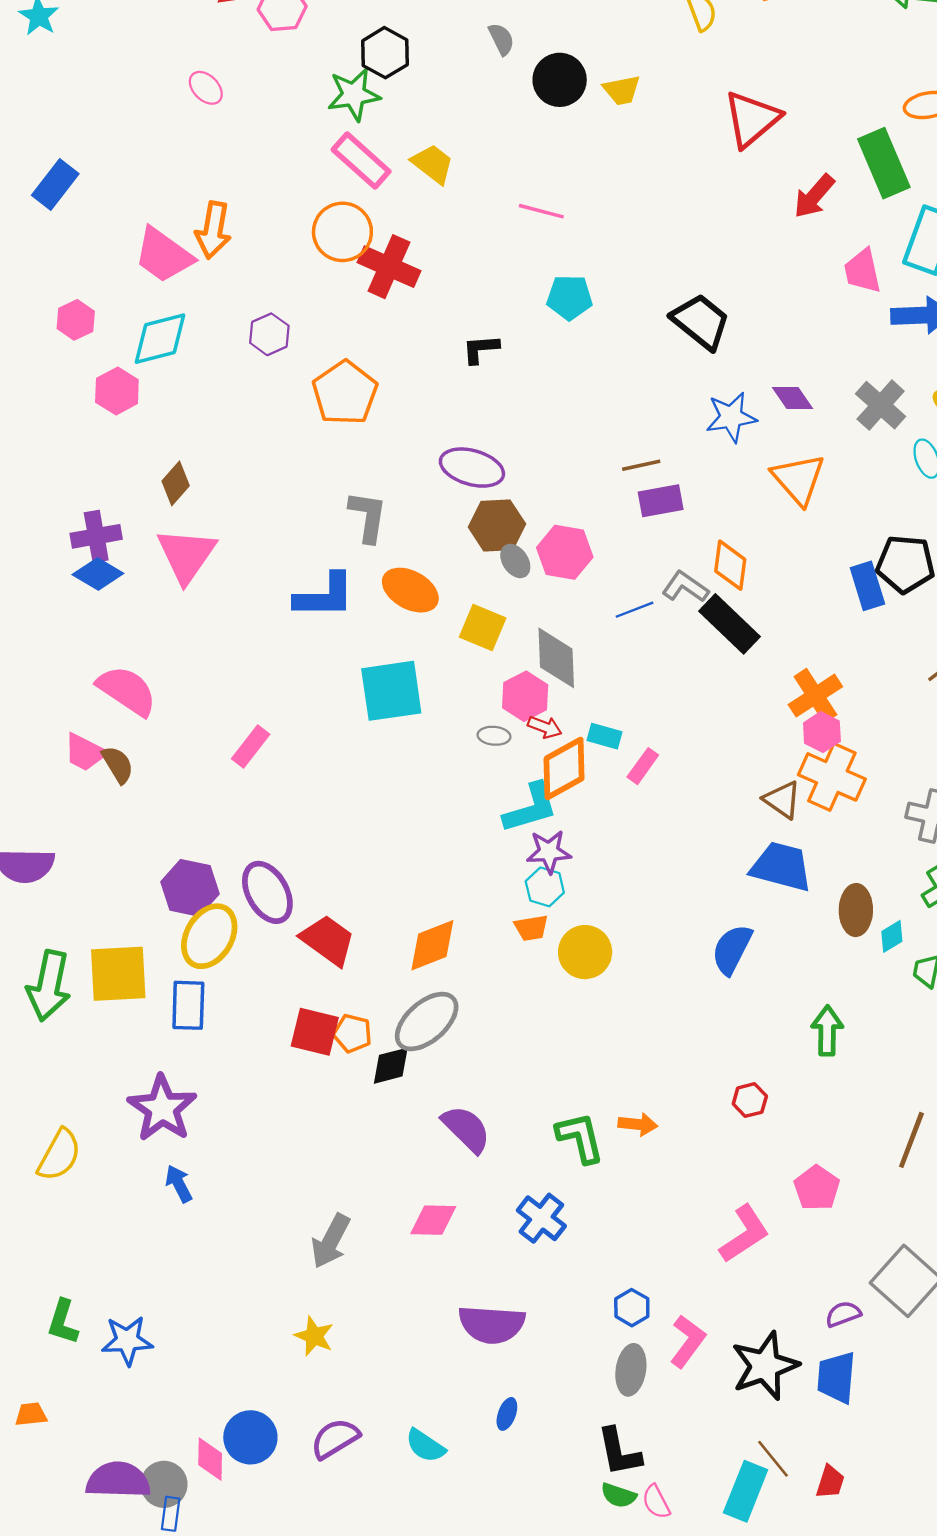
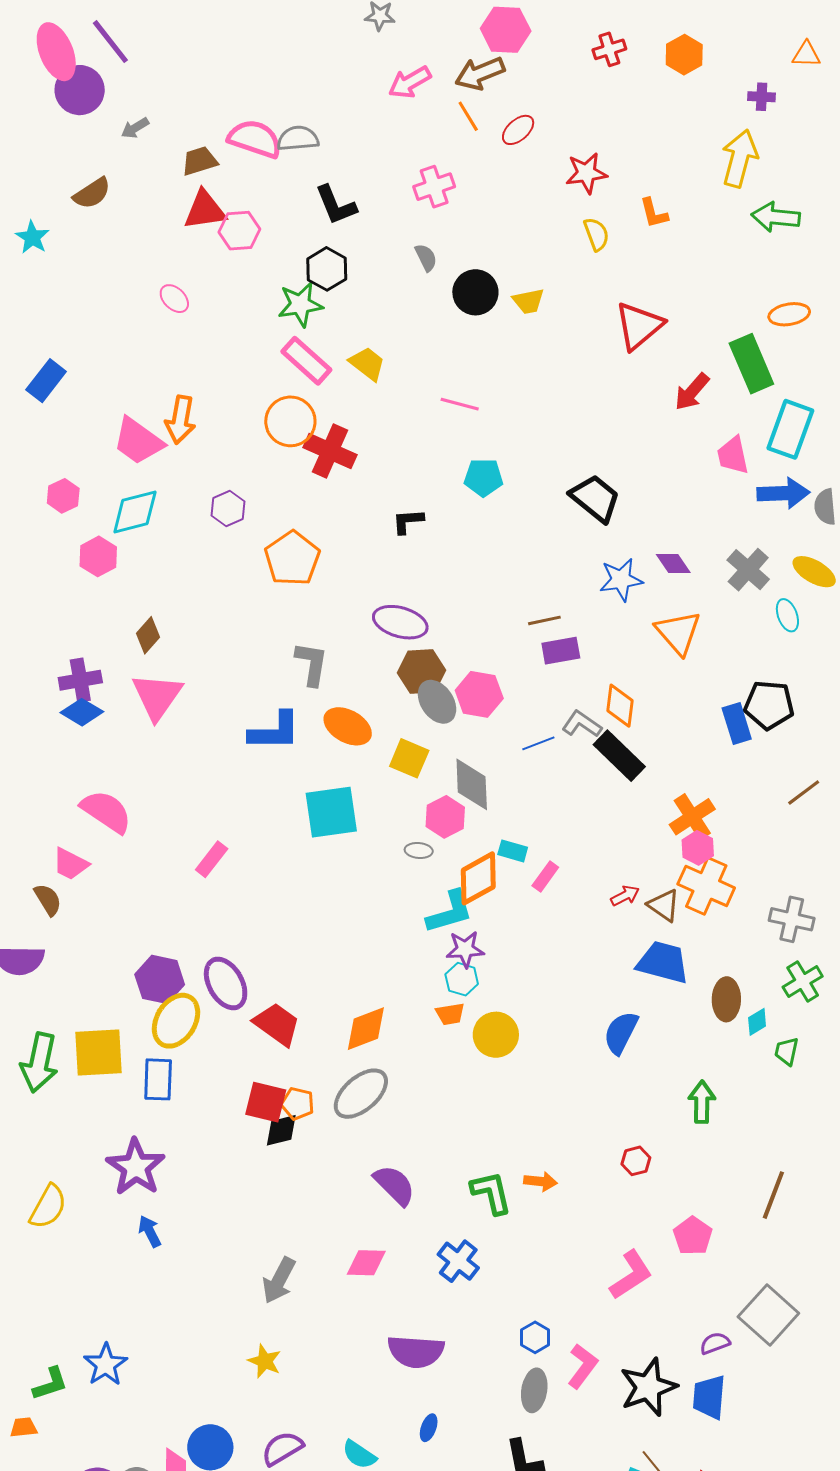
gray ellipse: (515, 561) -> (437, 702), size x1.5
red arrow: (545, 727) -> (625, 896), moved, turned -48
brown semicircle: (118, 765) -> (48, 900), moved
black diamond: (391, 1066) -> (281, 1130), moved
green L-shape: (63, 1322) -> (50, 1384), moved, turned -126
blue star: (127, 1340) -> (106, 1365), turned -30

